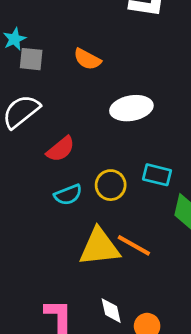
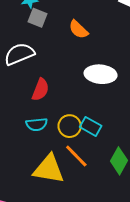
red semicircle: (61, 149) -> (40, 90), turned -45
cyan rectangle: (157, 175) -> (91, 126), moved
orange line: (134, 245) -> (76, 156), moved

